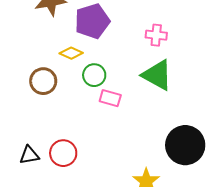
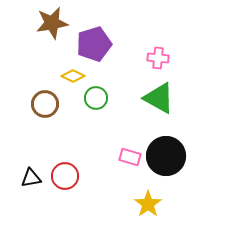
pink rectangle: (110, 98) -> (130, 157), moved
black circle: (185, 145) -> (166, 156), moved

